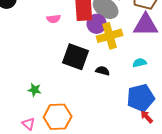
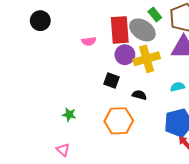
purple circle: (97, 24) -> (125, 55), moved
black square: (76, 57) -> (111, 81), size x0.6
orange hexagon: (58, 117) -> (119, 121), moved

